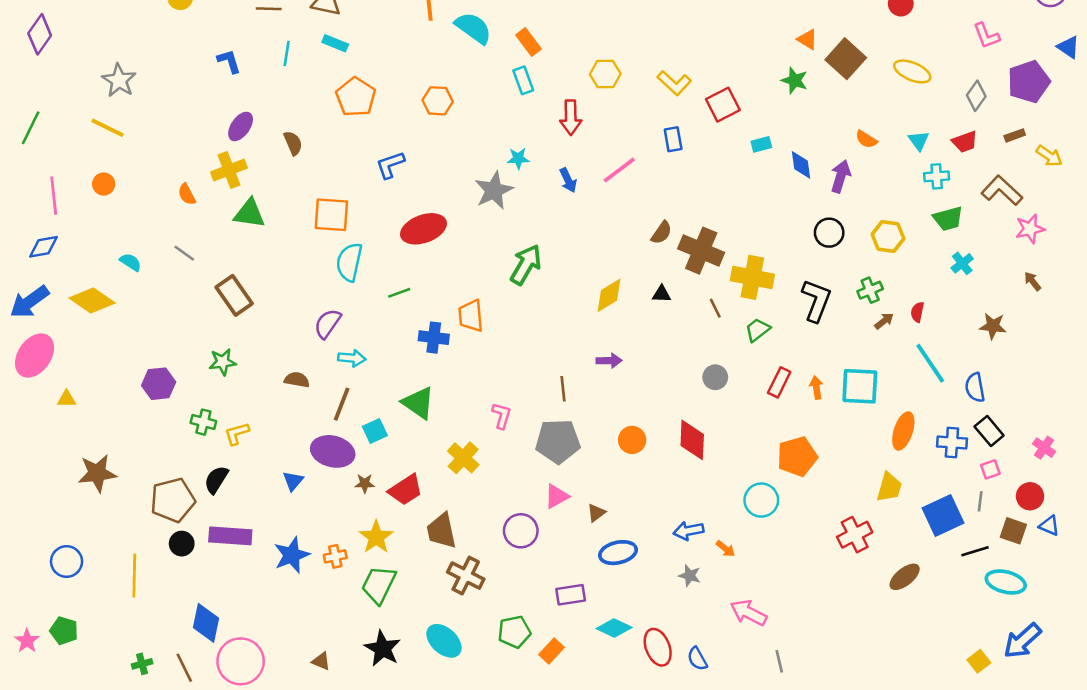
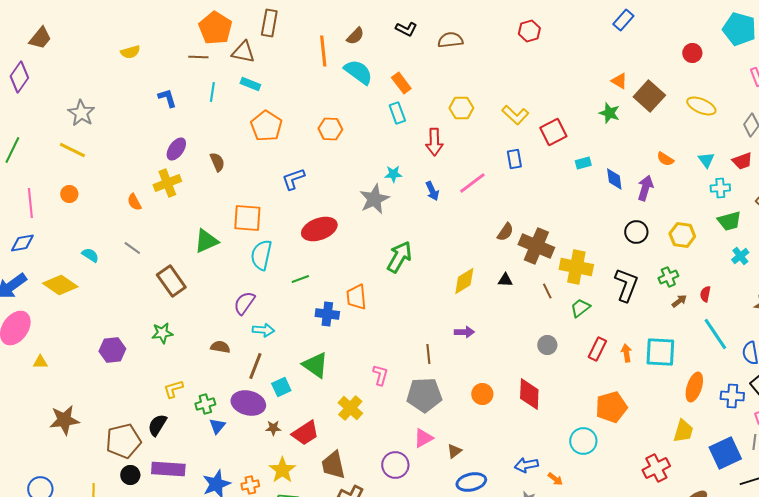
green triangle: (249, 213) -> (206, 241), moved, turned -32
green cross: (203, 422) -> (205, 404), moved, turned -30

